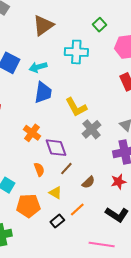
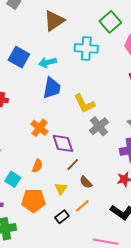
green square: (99, 25) -> (110, 22), size x1.5
orange semicircle: (39, 169) -> (37, 166), moved, turned 40
brown semicircle: (88, 182) -> (86, 182), moved, turned 88
yellow triangle: (55, 193) -> (61, 189), turned 32

